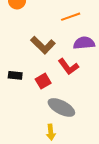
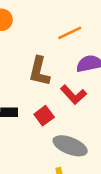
brown L-shape: (43, 45) -> (39, 71), turned 65

